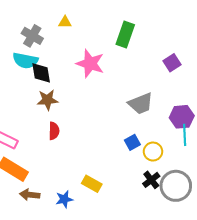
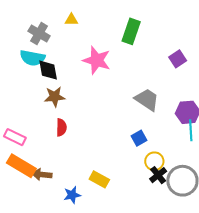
gray trapezoid: (141, 104) -> (147, 100), turned -124
yellow circle: (153, 152) -> (154, 161), moved
brown arrow: (30, 195) -> (42, 175), moved

